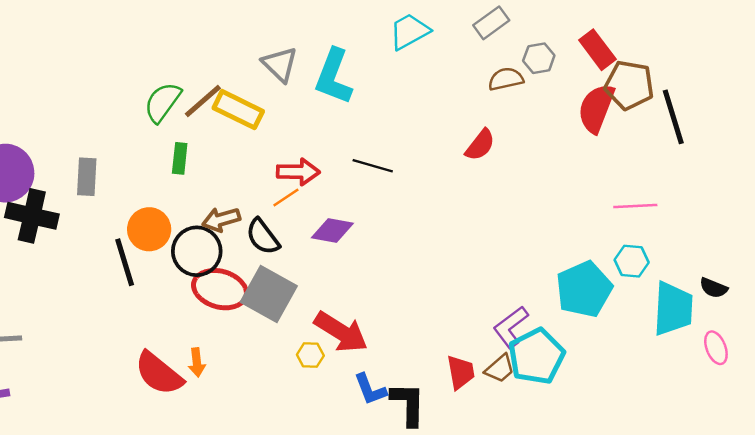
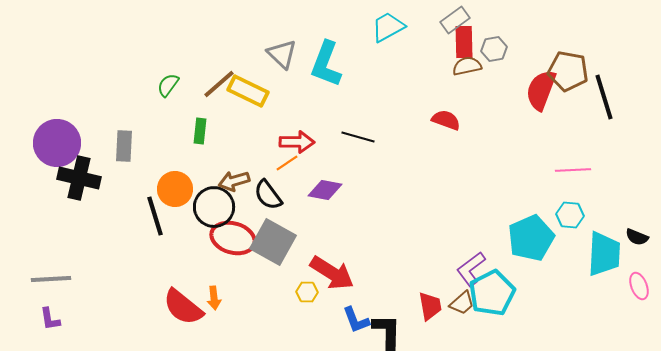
red rectangle: (597, 50) -> (464, 42), moved, turned 36
green semicircle: (163, 102) -> (168, 85), moved, size x0.7
red semicircle: (480, 145) -> (446, 120), turned -108

